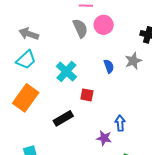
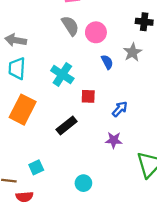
pink circle: (104, 25) -> (96, 32), moved
cyan trapezoid: (26, 60) -> (17, 68), turned 145
blue arrow: (120, 123) -> (120, 109), moved, turned 56

